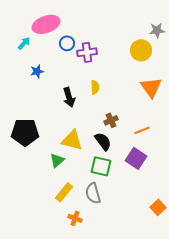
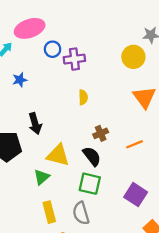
black arrow: (69, 97) -> (35, 124), moved
purple square: (136, 158) -> (136, 195), moved
yellow rectangle: (64, 192) -> (49, 212), turned -54

